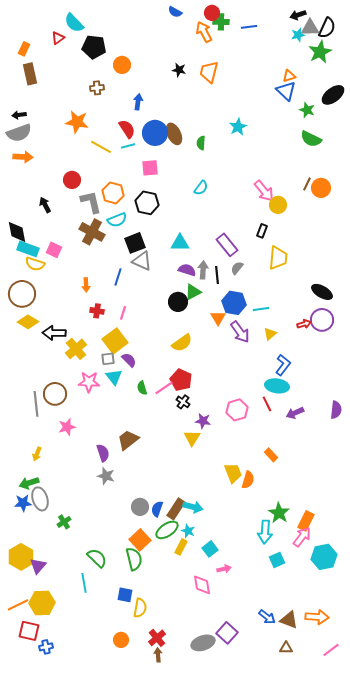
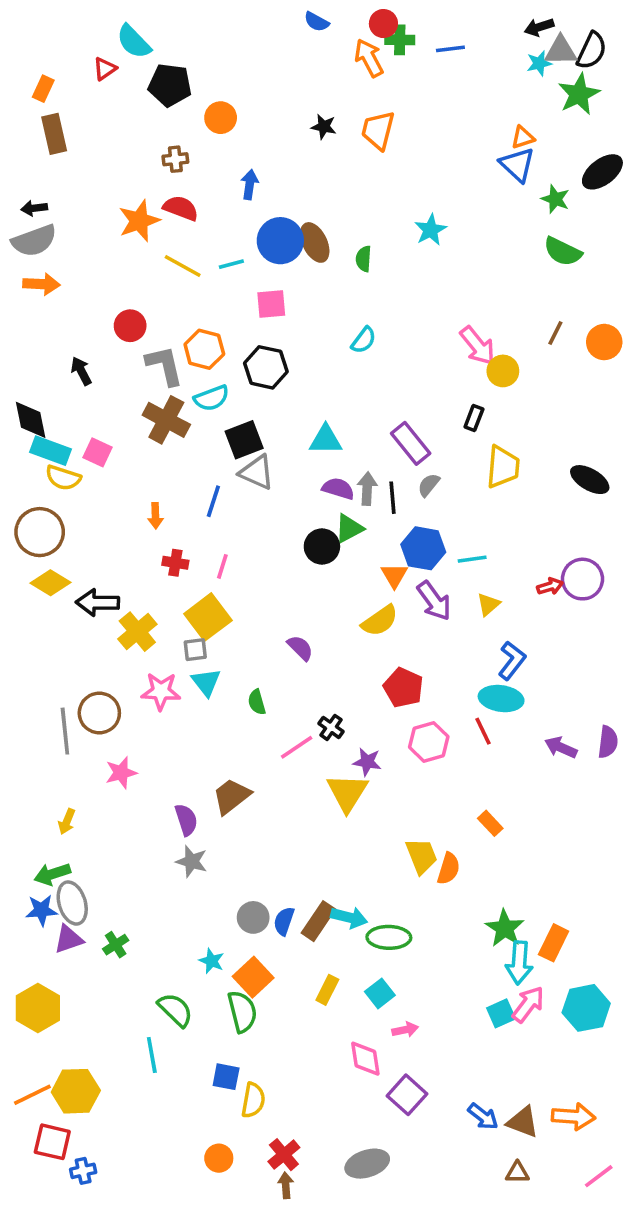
orange star: (77, 122) -> (139, 221), turned -30
red semicircle: (127, 129) -> (181, 208), moved, turned -36
orange circle: (321, 188) -> (604, 342), moved
black ellipse: (322, 292) -> (590, 480), moved
yellow semicircle: (182, 343) -> (380, 621), moved
purple semicircle: (129, 360) -> (300, 648), moved
red pentagon: (181, 380) -> (403, 688), moved
pink line: (164, 388) -> (297, 747), moved
purple arrow: (295, 413) -> (561, 747), moved, turned 48
yellow triangle: (192, 438) -> (347, 793), size x1.4
green ellipse: (167, 530) -> (389, 937), moved, turned 35
cyan star: (188, 531) -> (212, 961), moved
cyan arrow: (265, 532) -> (519, 963), moved
pink arrow: (302, 537) -> (528, 1004), moved
purple triangle: (38, 566) -> (69, 939), moved, turned 30
purple square: (227, 633) -> (407, 1095), moved

